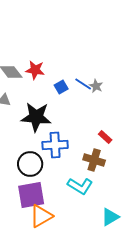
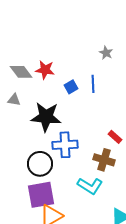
blue line: (83, 84) -> (93, 84), turned 54
gray star: (96, 86) -> (106, 53), moved

